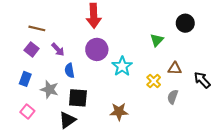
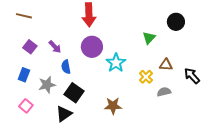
brown line: (37, 28) -> (24, 16), moved
gray star: (49, 89) -> (47, 85), turned -30
gray semicircle: (173, 97) -> (164, 92), turned 56
black square: (78, 98) -> (74, 93), turned 30

